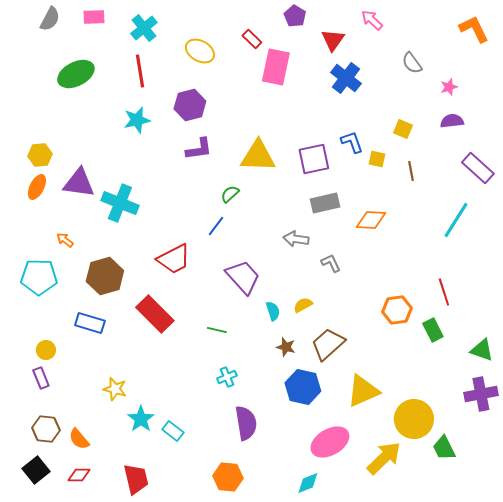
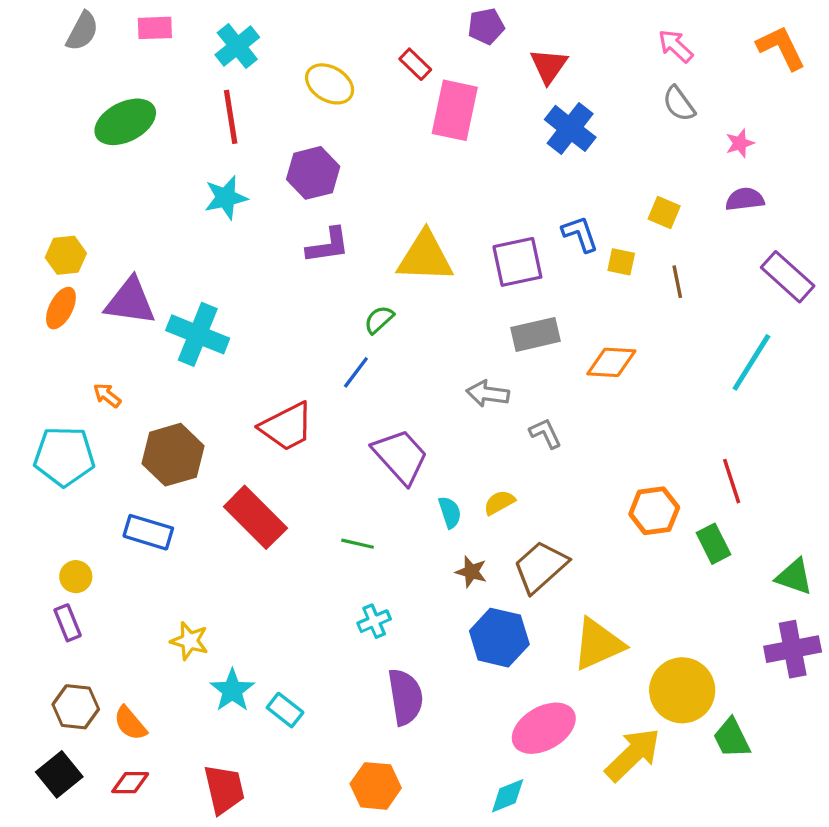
purple pentagon: (295, 16) -> (486, 26), turned 30
pink arrow: (372, 20) -> (676, 46), moved

